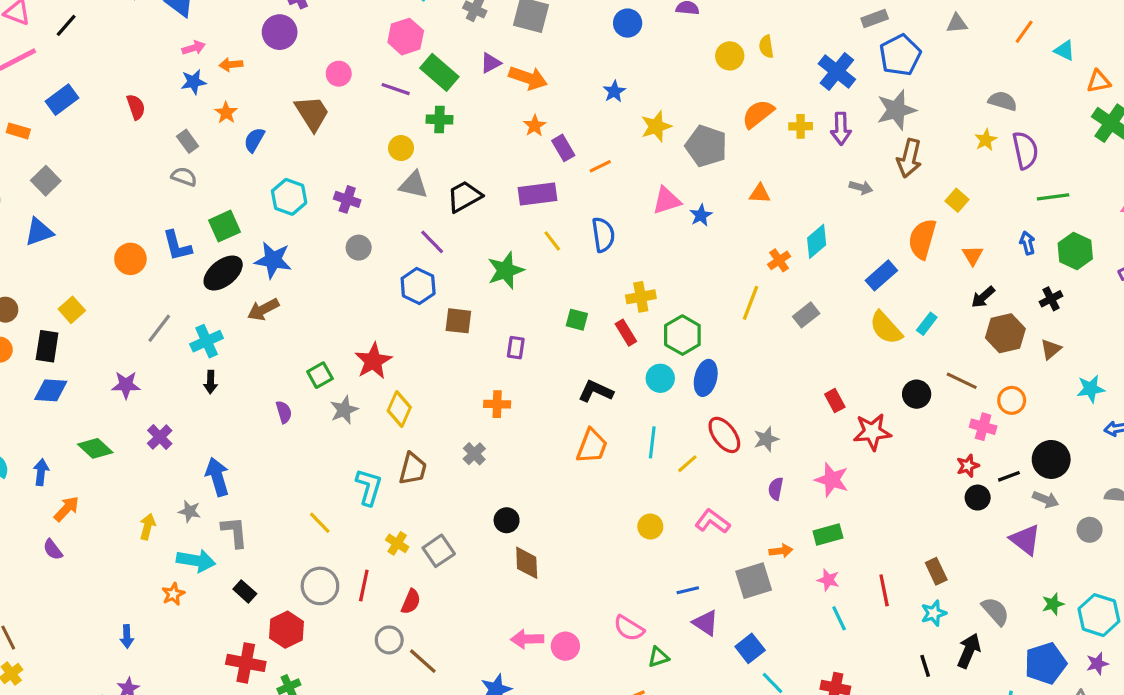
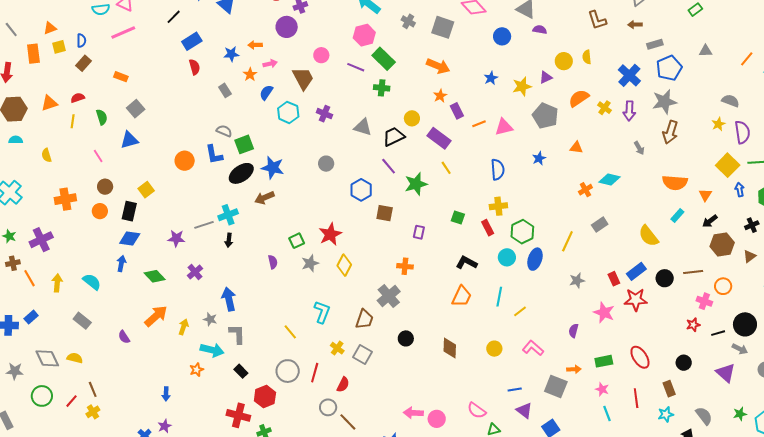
black line: (66, 25) -> (174, 17), moved
pink arrow: (194, 48) -> (270, 64), moved
purple triangle: (491, 63) -> (546, 77), moved
blue rectangle: (62, 100) -> (192, 41), moved
yellow star: (656, 126) -> (522, 86), moved
yellow cross: (801, 126) -> (605, 108), turned 32
yellow circle: (401, 148) -> (412, 118), moved
gray semicircle: (184, 177) -> (224, 131), moved
gray arrow: (861, 187) -> (639, 148), turned 40
purple rectangle: (538, 194) -> (439, 138), turned 40
cyan hexagon: (289, 197) -> (288, 112), moved
purple cross: (347, 199) -> (325, 114), moved
pink triangle: (667, 200) -> (504, 127), moved
yellow square: (957, 200) -> (728, 165), moved, size x1.6
blue semicircle: (603, 235) -> (498, 170), moved
orange semicircle: (922, 239) -> (675, 183), turned -105
cyan diamond: (817, 241) -> (609, 180), turned 50
purple line: (432, 242) -> (389, 166), moved
blue rectangle: (881, 275) -> (636, 271), moved
yellow line: (750, 303) -> (567, 241), moved
cyan rectangle: (927, 324) -> (677, 215), moved
gray line: (159, 328) -> (204, 225), moved, turned 30
brown line: (962, 381) -> (693, 272), turned -36
red ellipse: (724, 435) -> (640, 357), moved
gray star: (766, 439) -> (577, 281), moved
gray cross: (474, 454) -> (389, 296), size x1.6
brown trapezoid: (413, 469) -> (364, 319), moved
blue arrow: (41, 472) -> (121, 263), moved
pink star: (832, 480) -> (604, 313), moved
black circle: (978, 498) -> (684, 363), moved
orange arrow: (67, 509) -> (156, 316), moved, size x1.4
gray square: (439, 551) -> (362, 354), turned -30
brown diamond: (527, 563) -> (450, 348), moved
gray square: (754, 581) -> (556, 386), turned 35

